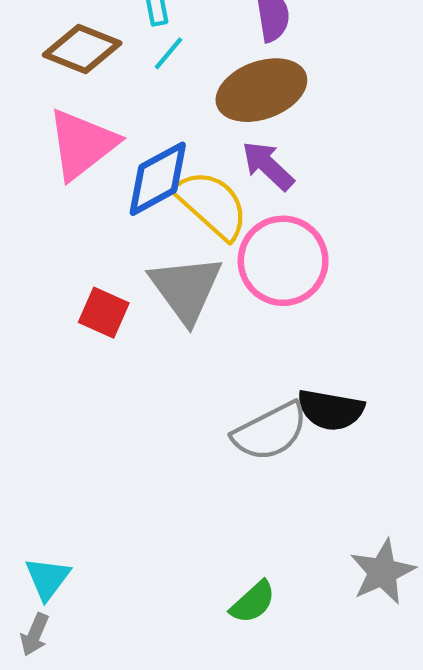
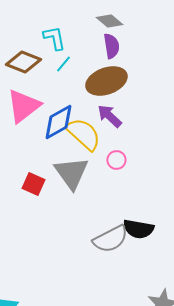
pink circle: (283, 261) -> (116, 160), size x0.5

